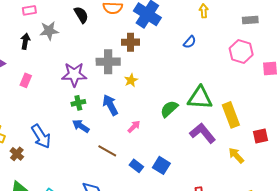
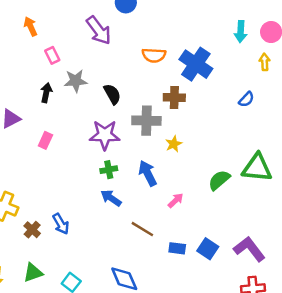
pink rectangle: (29, 10) -> (52, 55), turned 72
black semicircle: (81, 15) -> (112, 94), moved
purple L-shape: (203, 133) -> (249, 249), moved
blue arrow: (41, 136) -> (61, 224), moved, size x0.7
blue rectangle: (136, 166) -> (177, 248), turned -32

